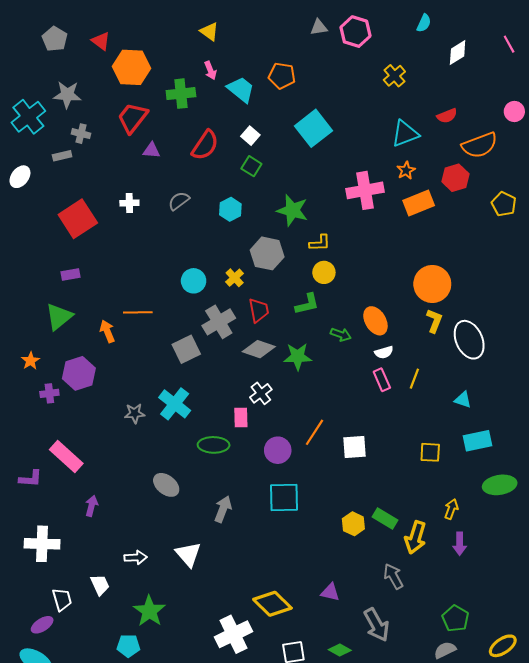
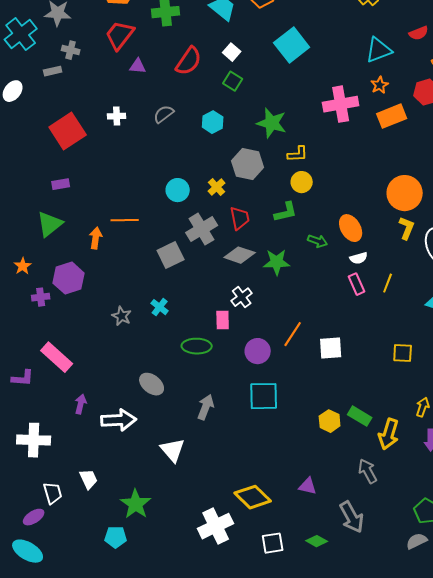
orange arrow: (107, 331) -> (96, 238), turned 30
cyan cross: (175, 404) -> (160, 307), size x0.6
gray star: (135, 413) -> (122, 316), turned 30
white arrow: (136, 557) -> (119, 420), moved, size x1.6

